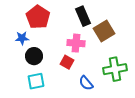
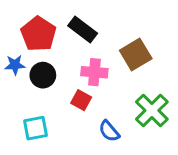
black rectangle: (83, 16) -> (83, 29), moved, turned -30
black circle: (34, 56) -> (43, 75), moved
green cross: (115, 69) -> (152, 110), turned -35

